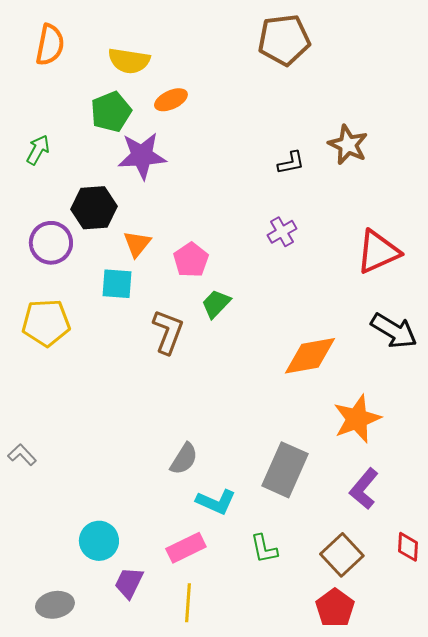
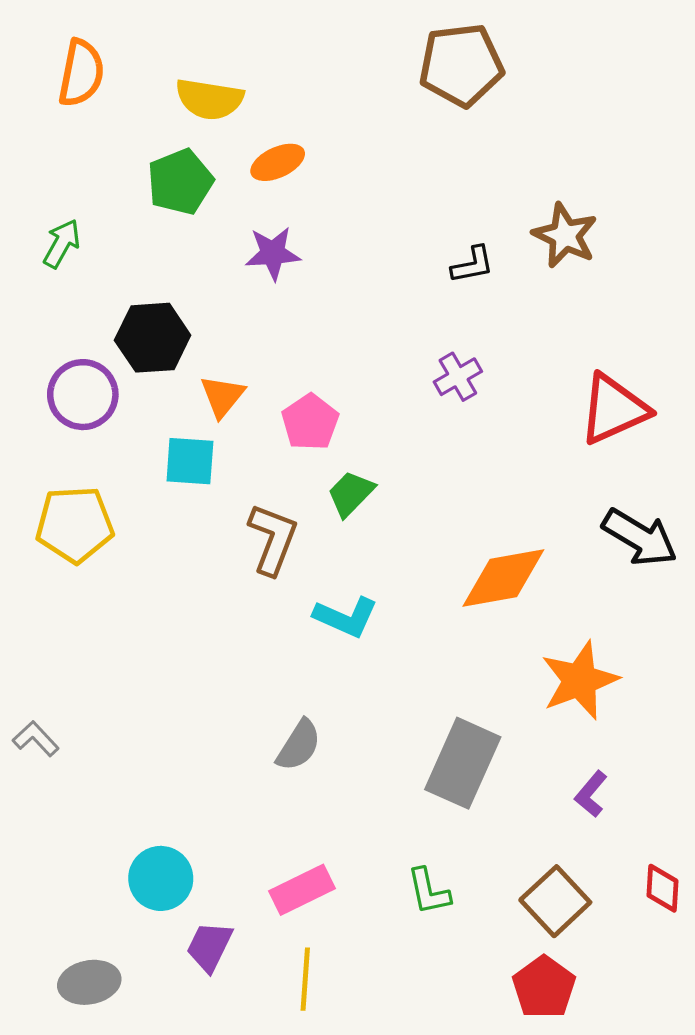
purple star: (142, 156) -> (273, 253), moved, size x0.7
purple L-shape: (364, 489) -> (591, 794), size x0.7
cyan L-shape: (216, 502) -> (346, 617), moved

